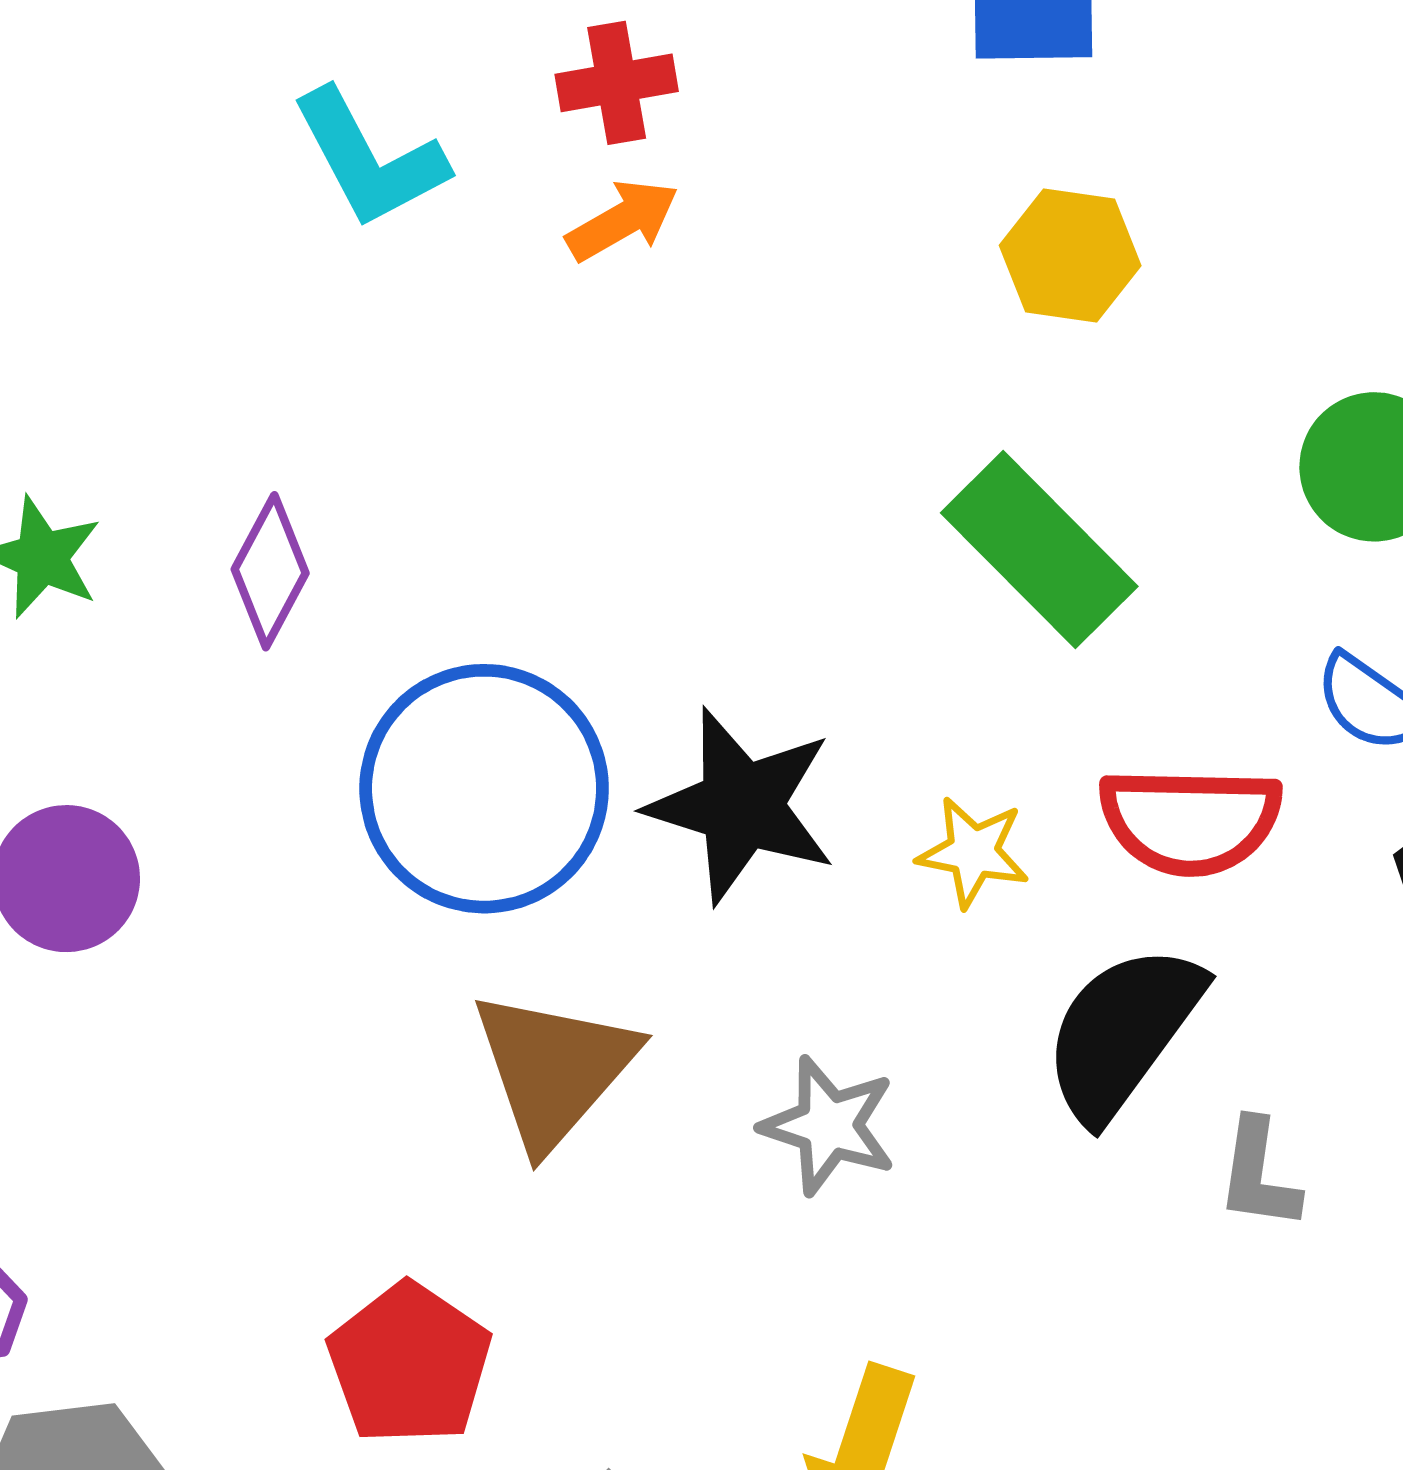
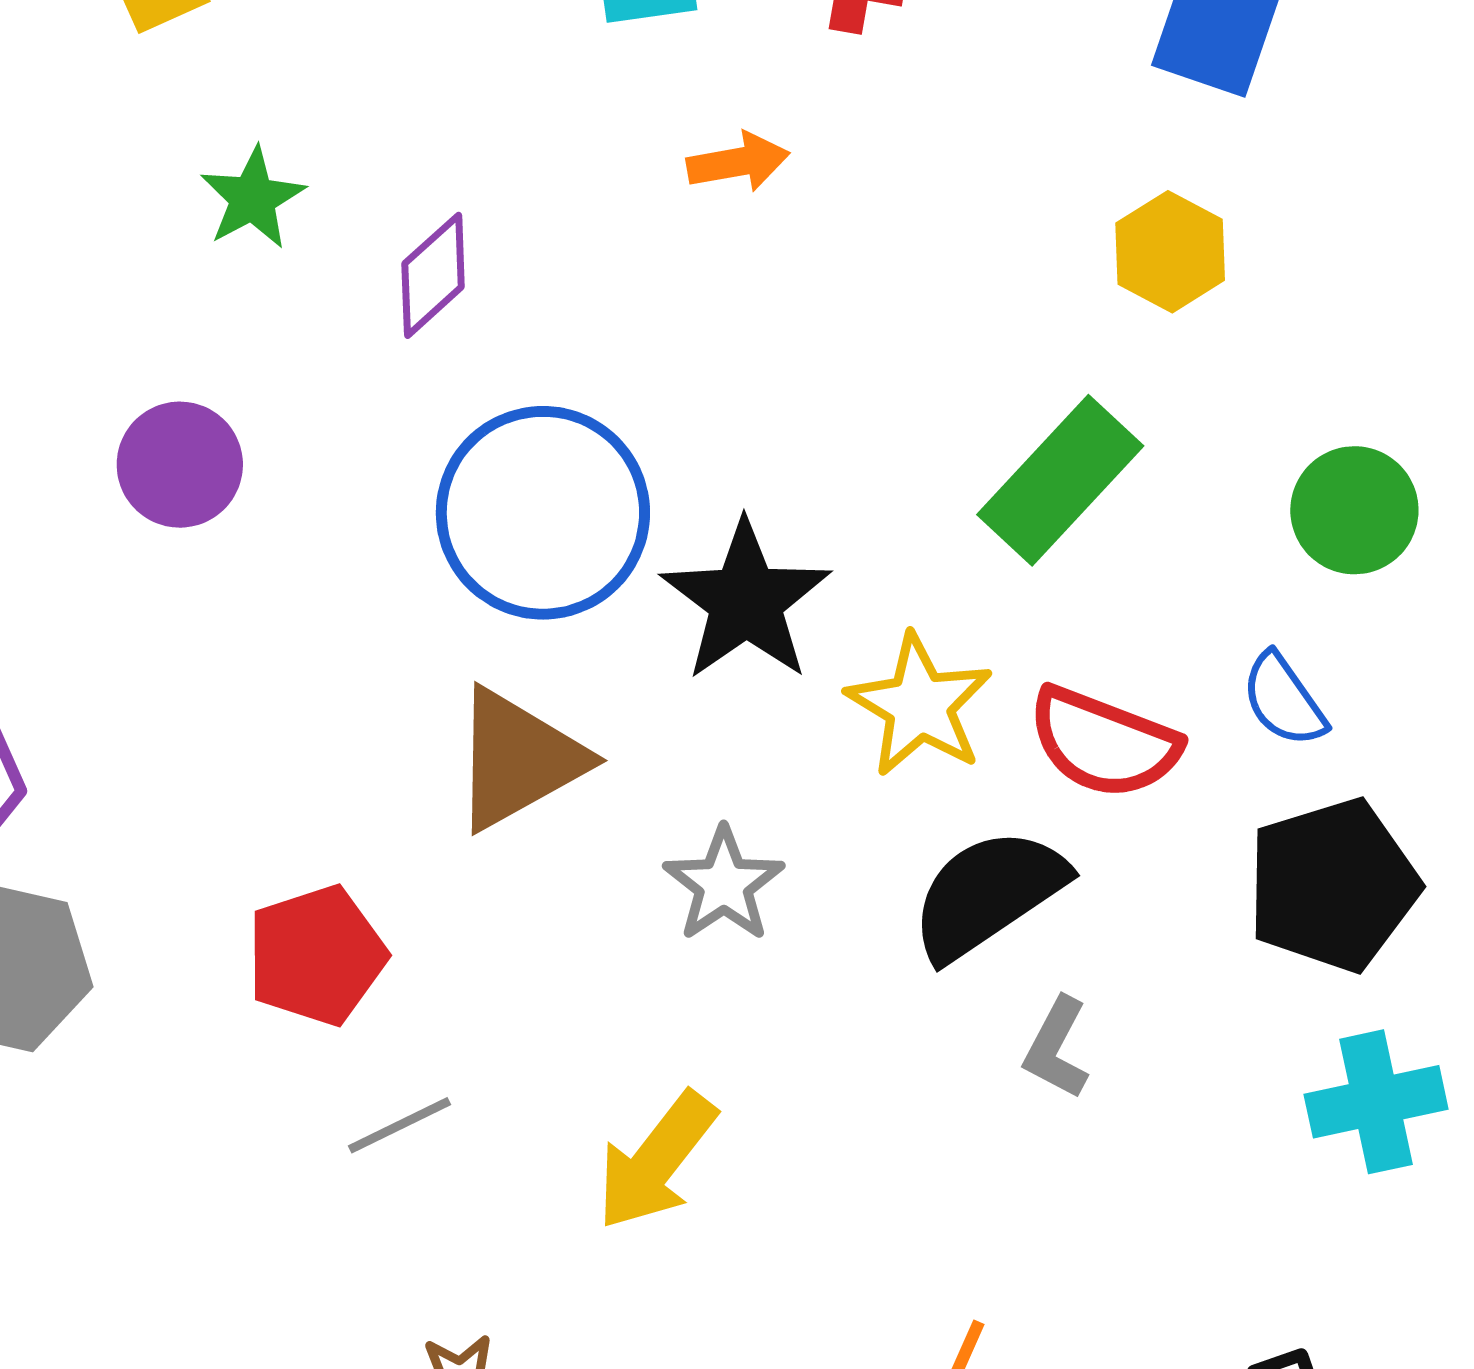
orange arrow: (623, 220) -> (738, 162), moved
green rectangle: (1039, 550) -> (1060, 480), turned 68
yellow star: (973, 852) -> (919, 705), size x1.5

